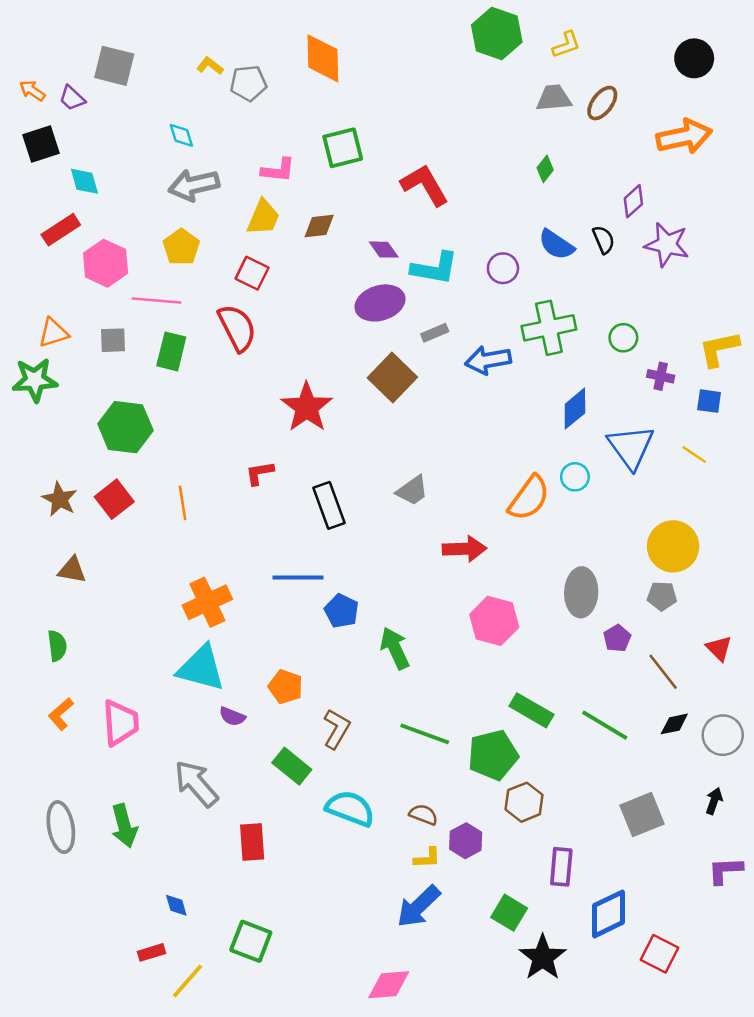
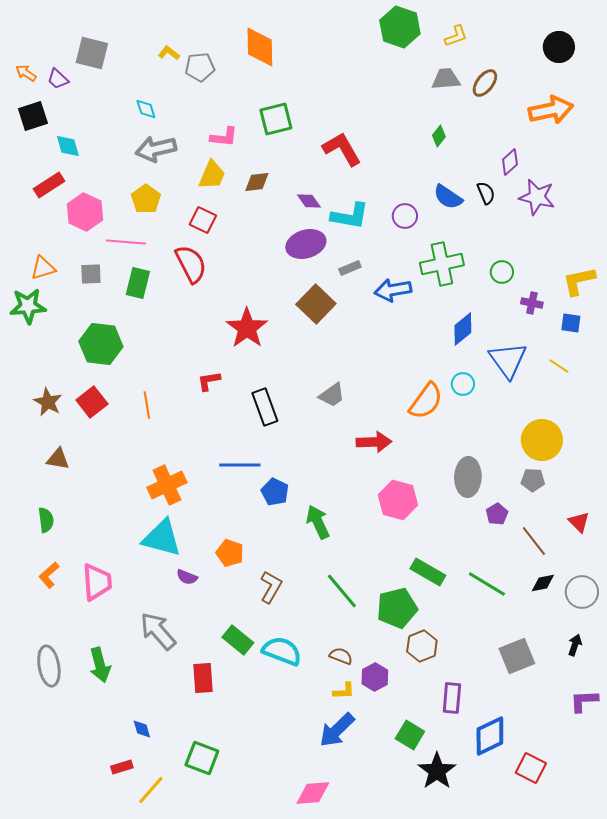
green line: (425, 734) -> (342, 591), turned 30
green rectangle: (292, 766) -> (238, 640), moved

